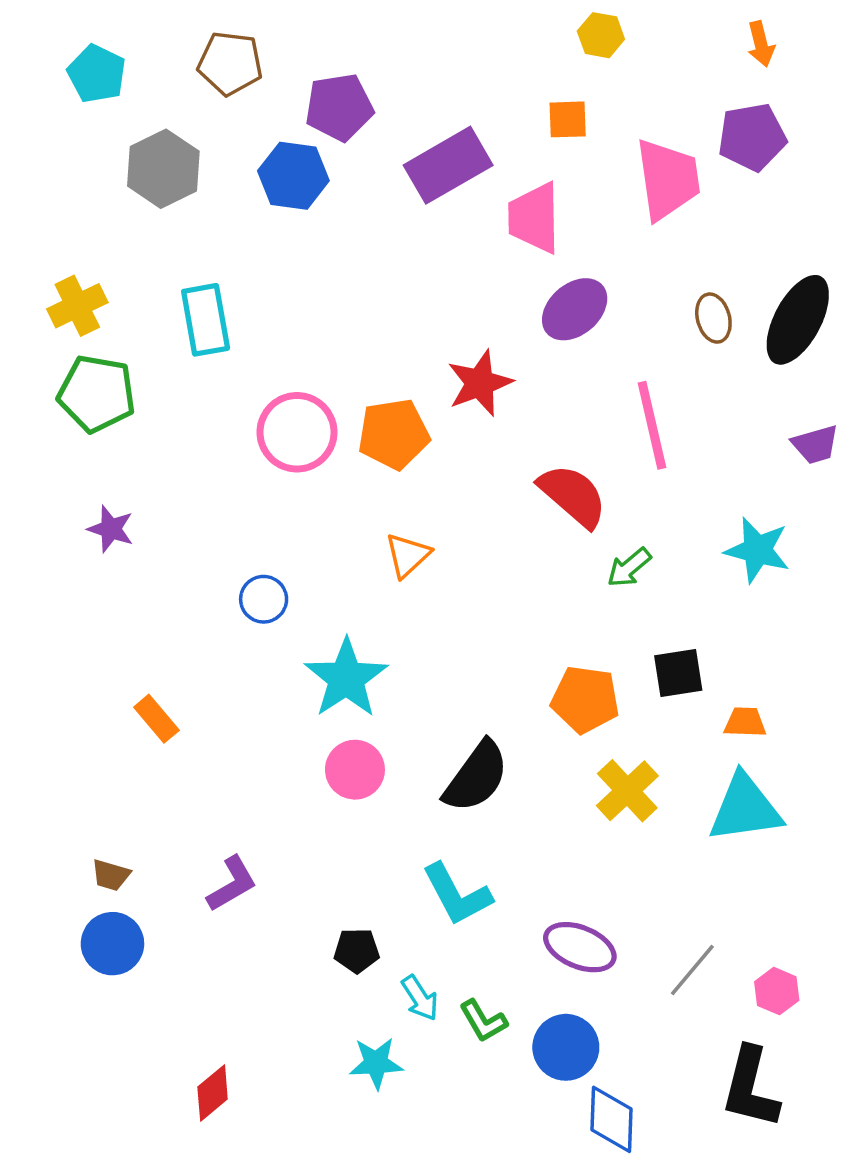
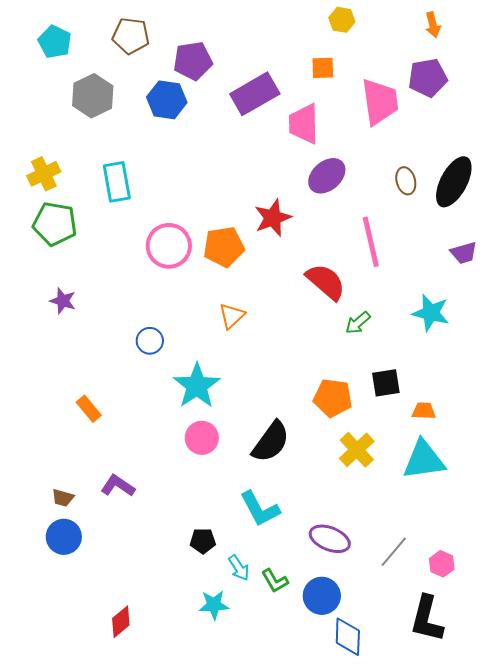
purple L-shape: (232, 884) -> (118, 486), moved, turned -116

